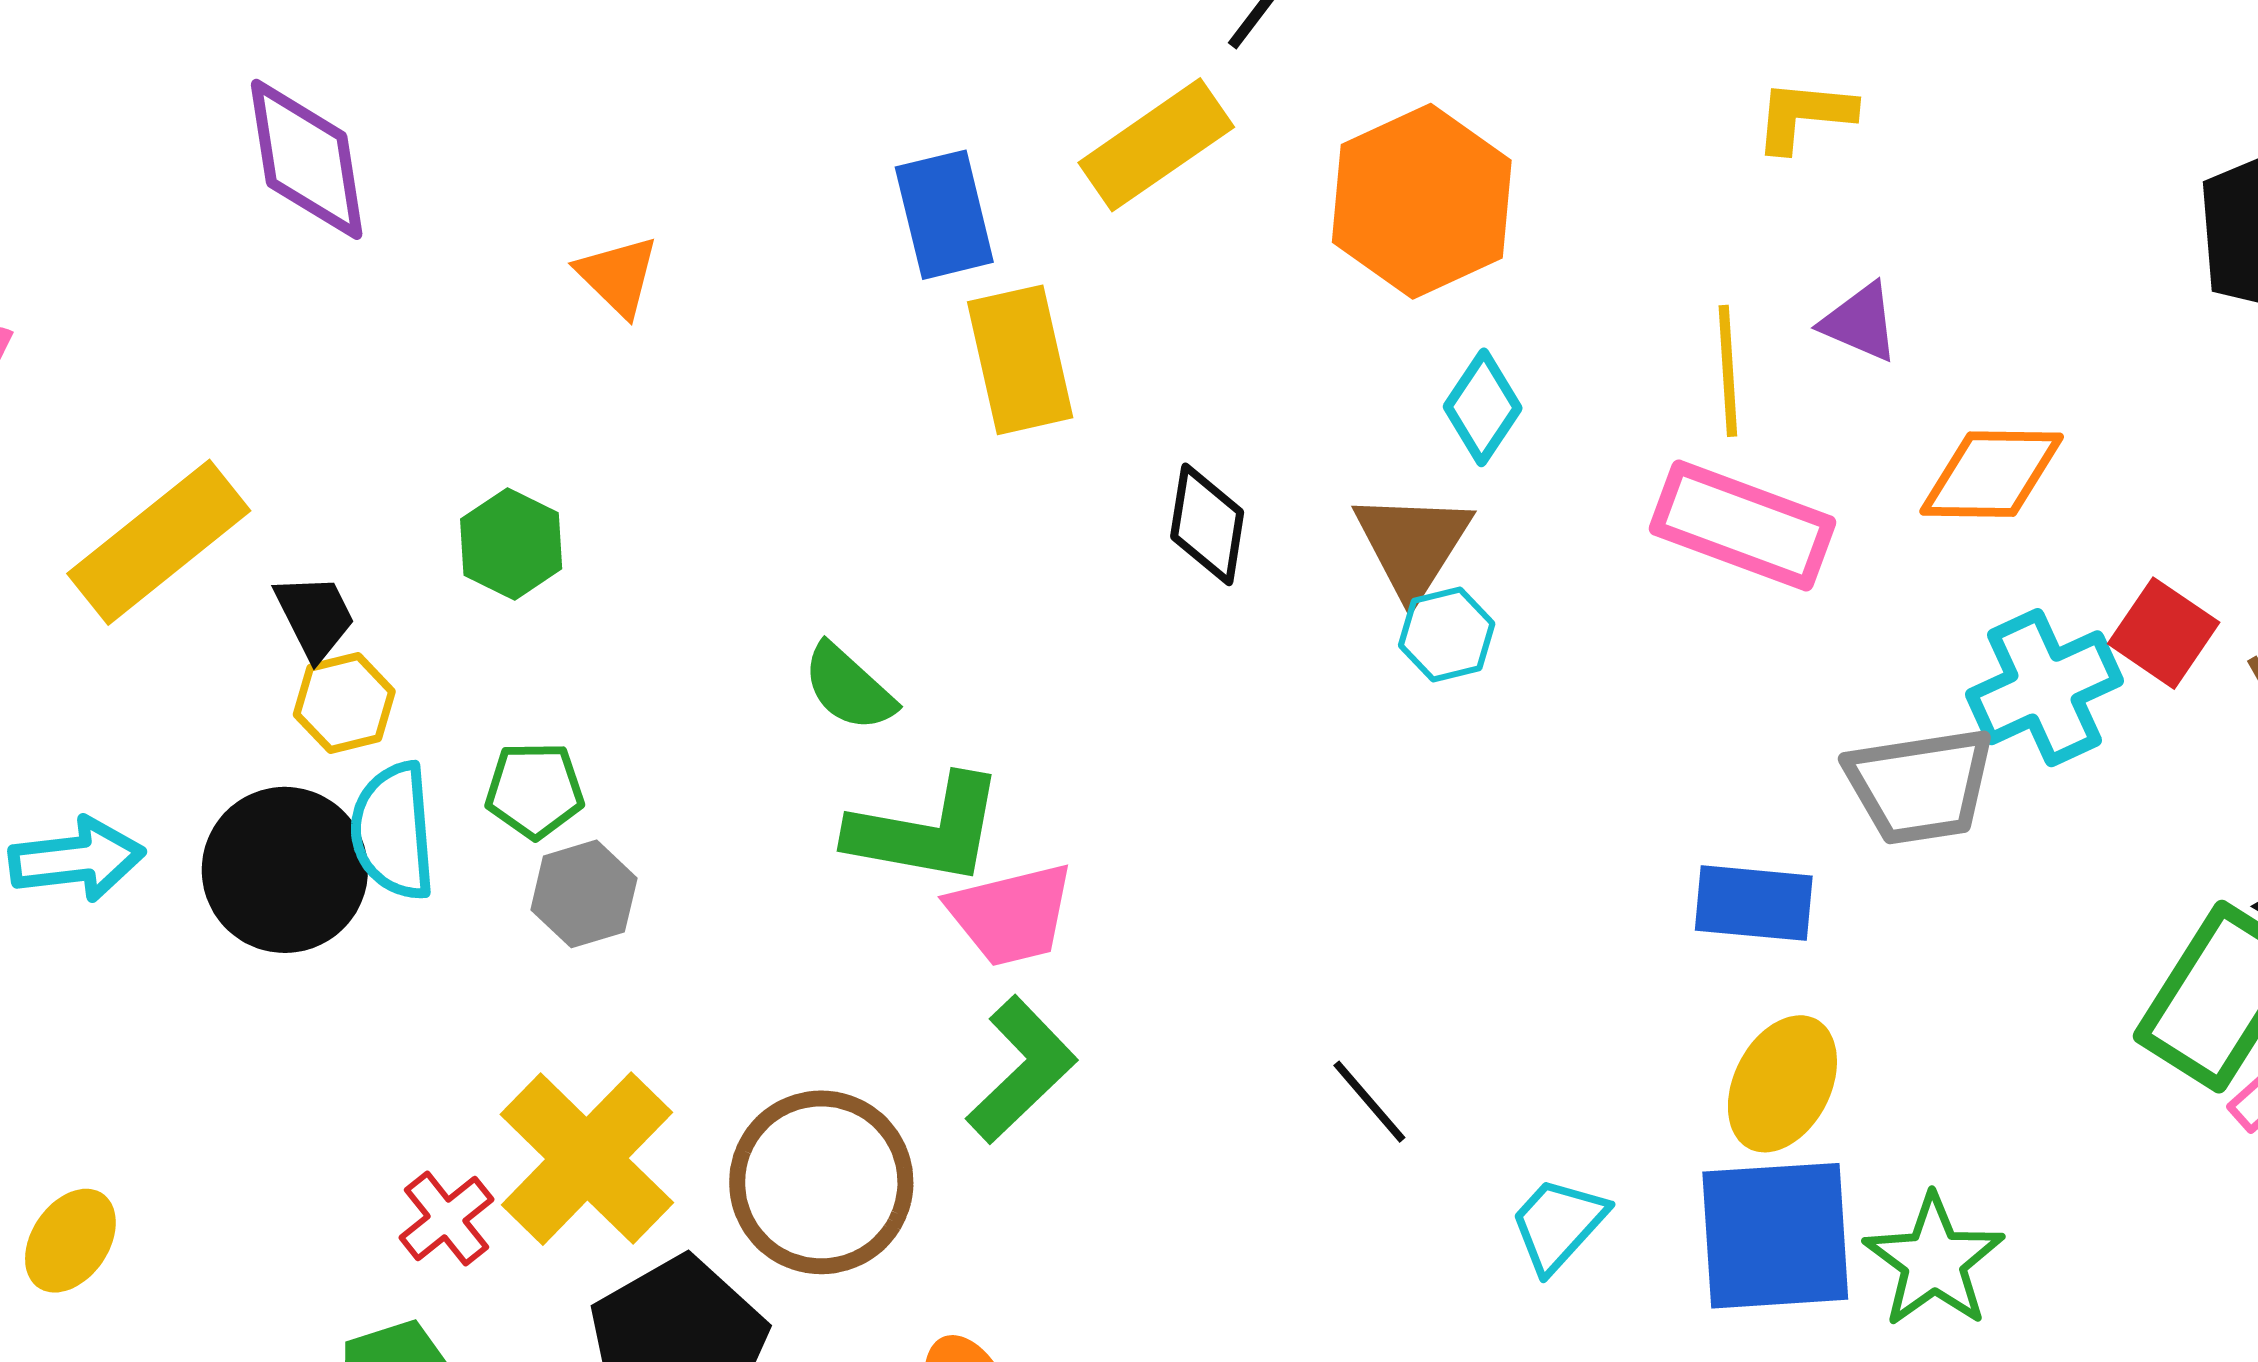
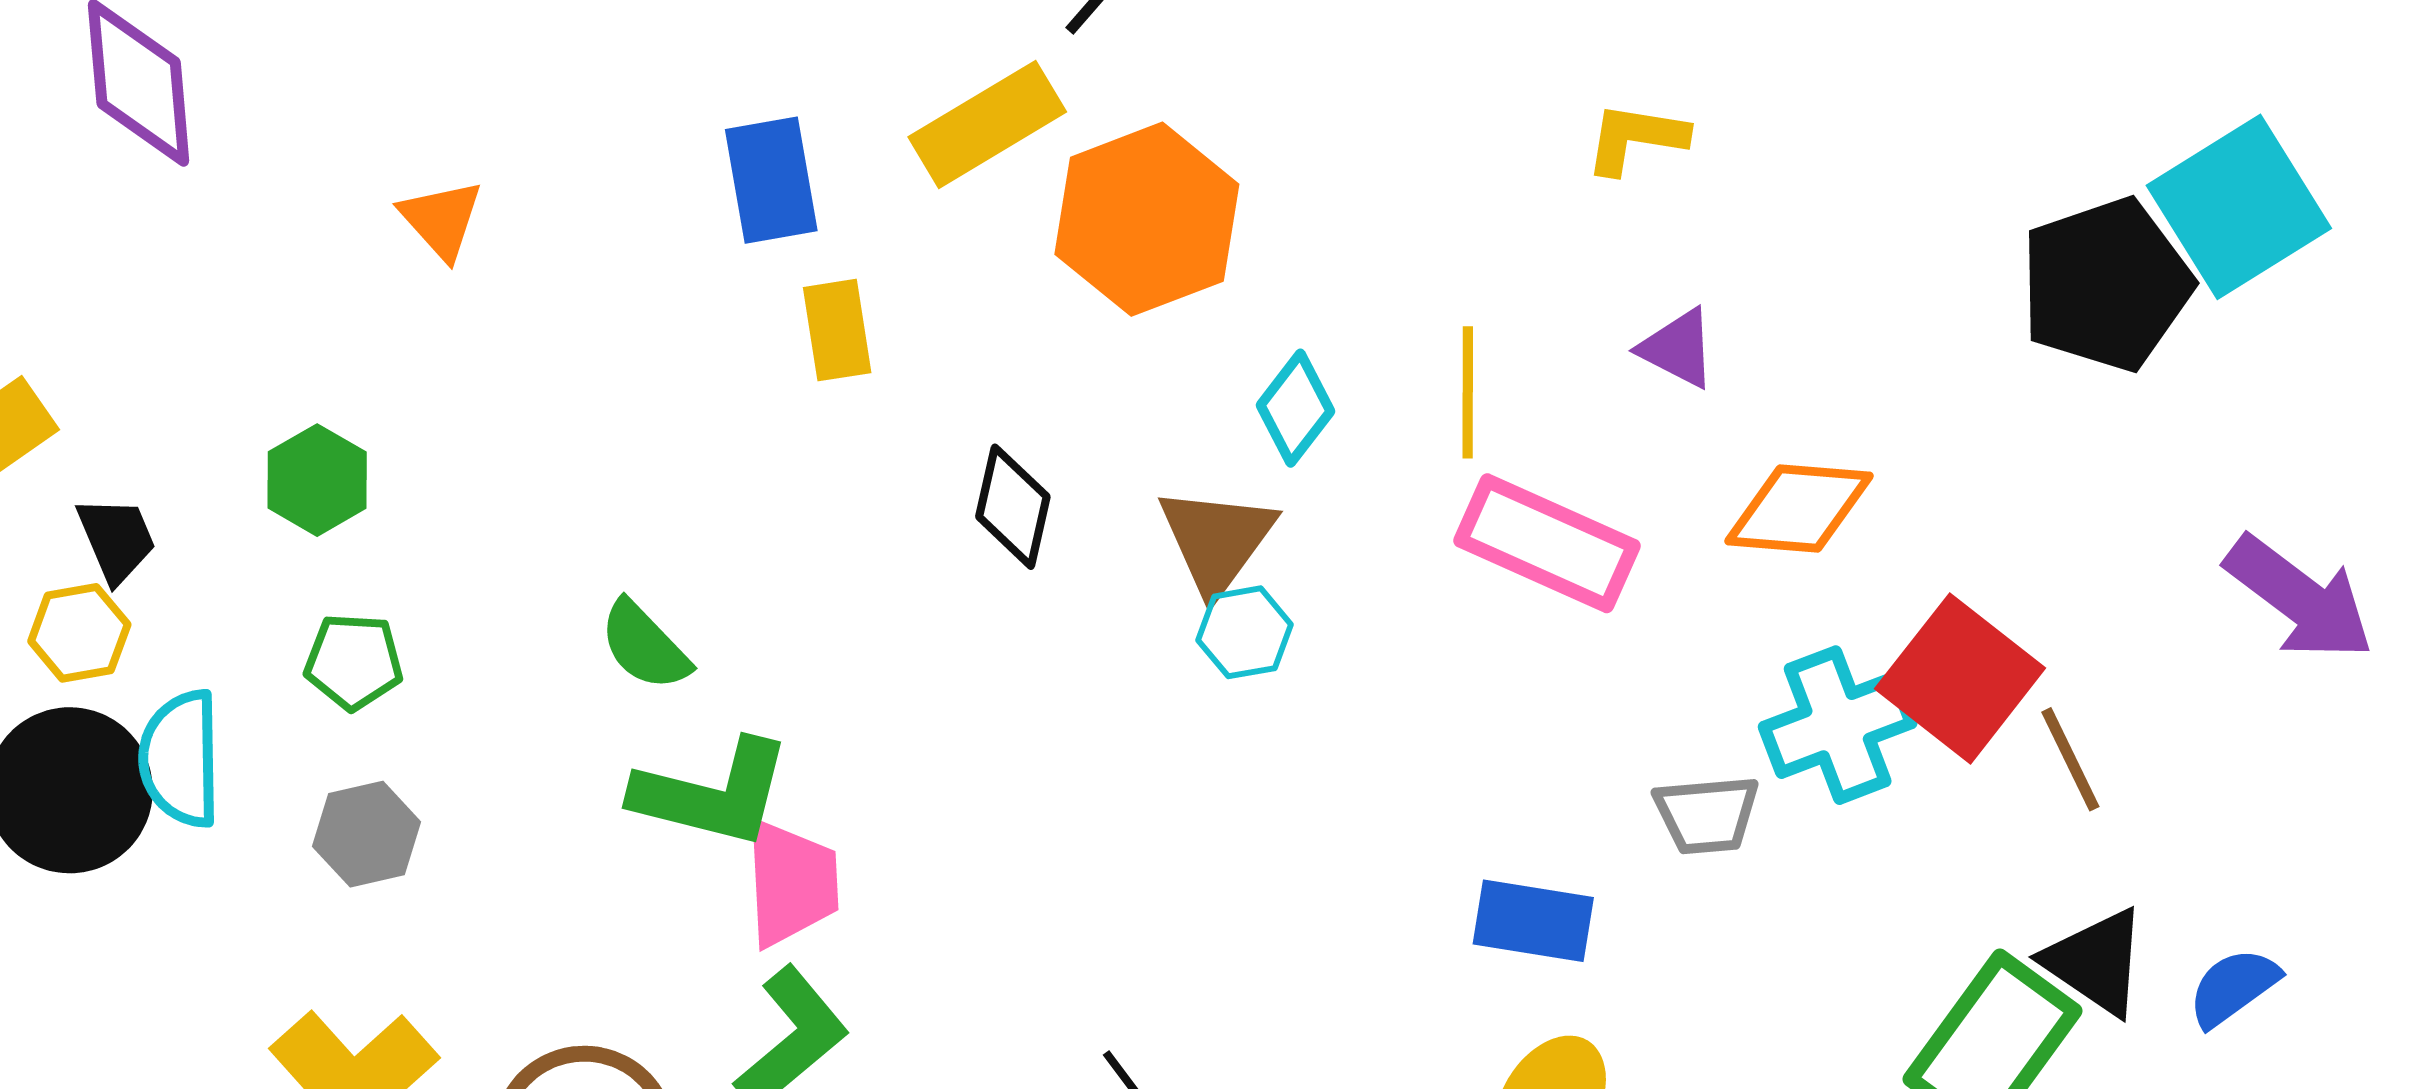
orange hexagon: (1422, 201) -> (1147, 219), moved
yellow rectangle: (1020, 360) -> (837, 330), size x0.7
yellow line: (1728, 371) -> (1468, 392), moved
red square: (2164, 633) -> (1960, 678), size x1.5
yellow hexagon: (344, 703) -> (79, 633), moved
gray trapezoid: (1920, 786) -> (1707, 815), size x0.7
green pentagon: (535, 790) -> (354, 662), moved
pink trapezoid: (1011, 915) -> (791, 883), turned -83

